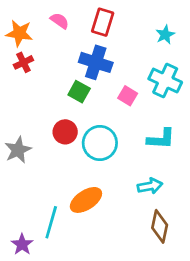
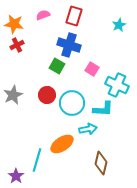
pink semicircle: (60, 21) -> (43, 15), turned -56
cyan cross: (165, 80) -> (117, 85), moved
cyan L-shape: (161, 139) -> (103, 109), moved
gray star: (18, 150) -> (13, 95), moved
cyan arrow: (150, 186) -> (88, 129), moved
brown diamond: (160, 226) -> (101, 163), moved

